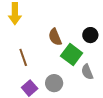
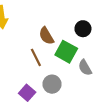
brown line: (23, 57) -> (36, 57), moved

